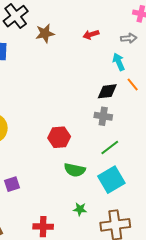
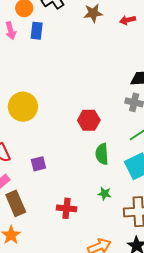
brown star: (45, 33) -> (93, 13), moved
green semicircle: (75, 170) -> (102, 154), turned 70

